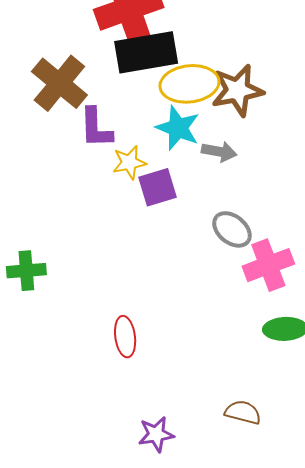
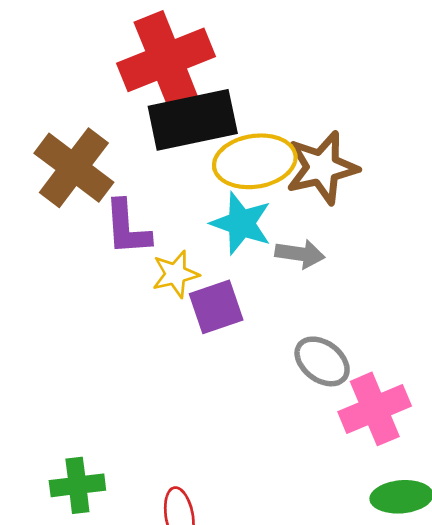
green cross: (26, 271) -> (77, 485), moved

